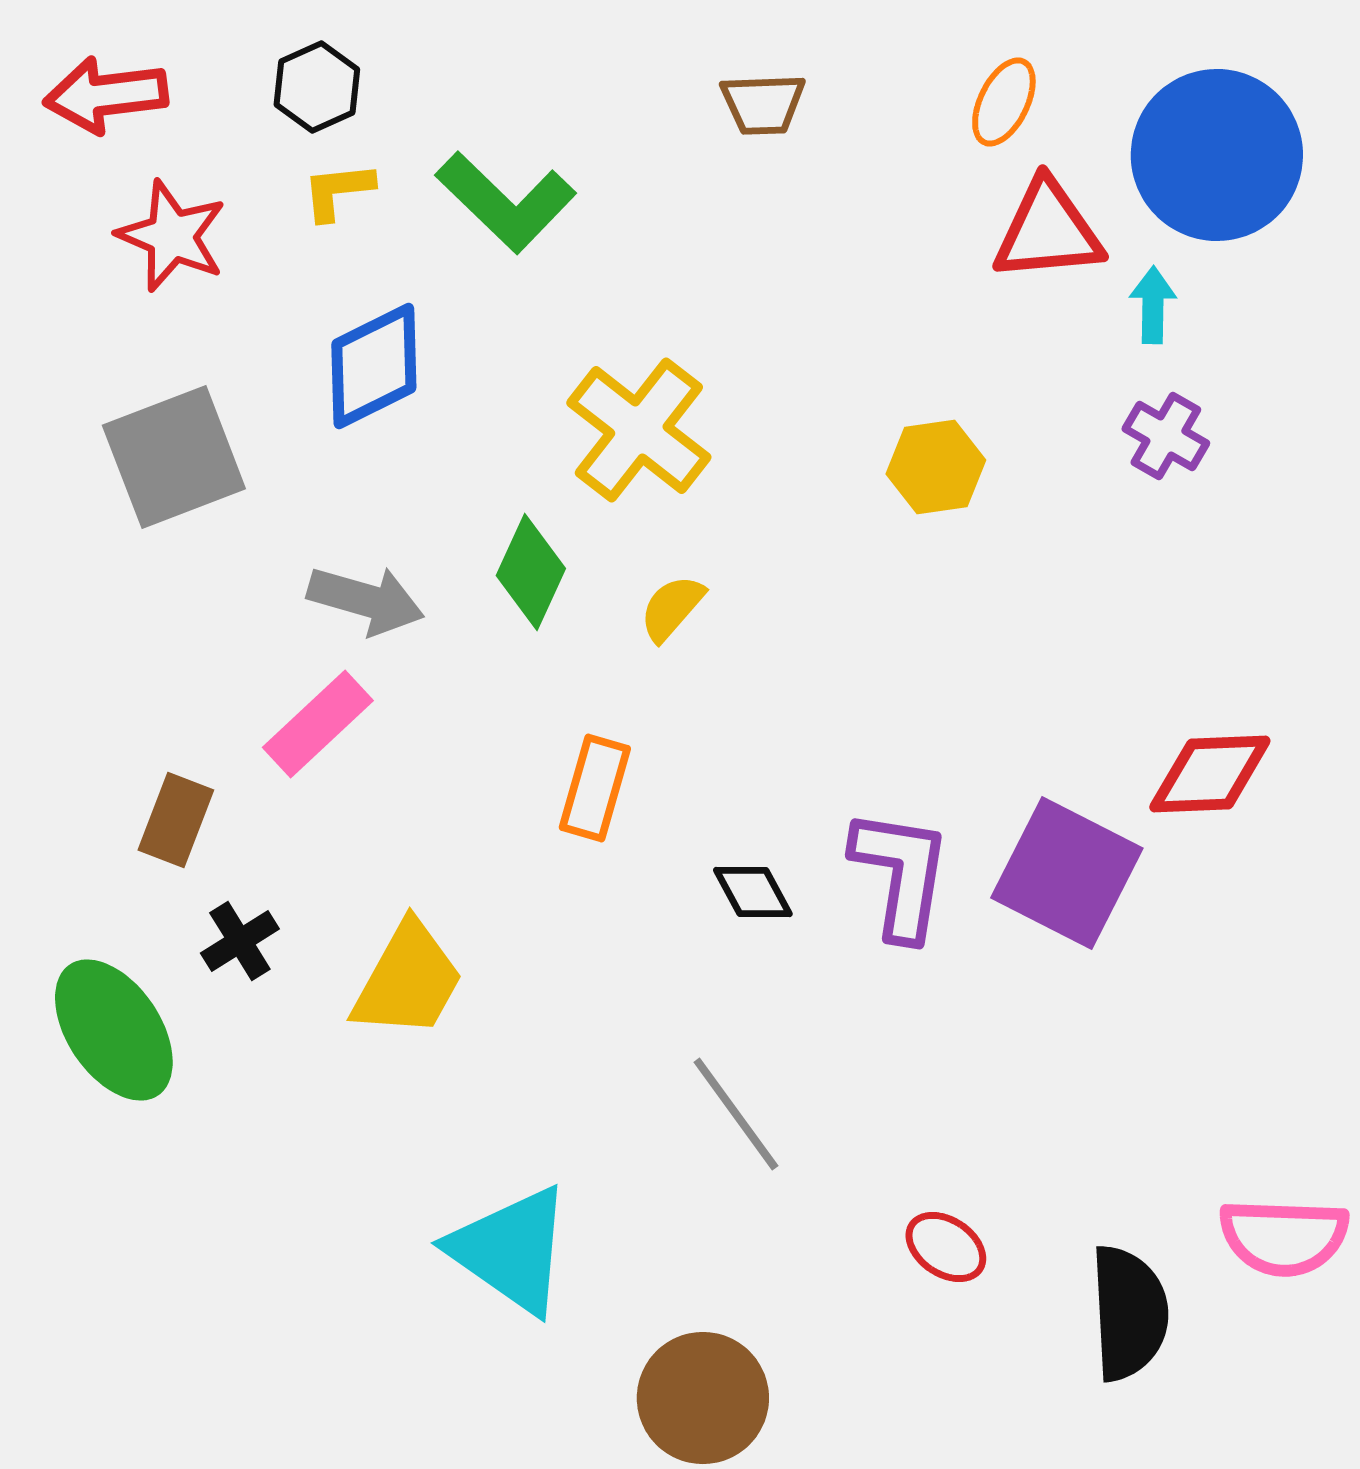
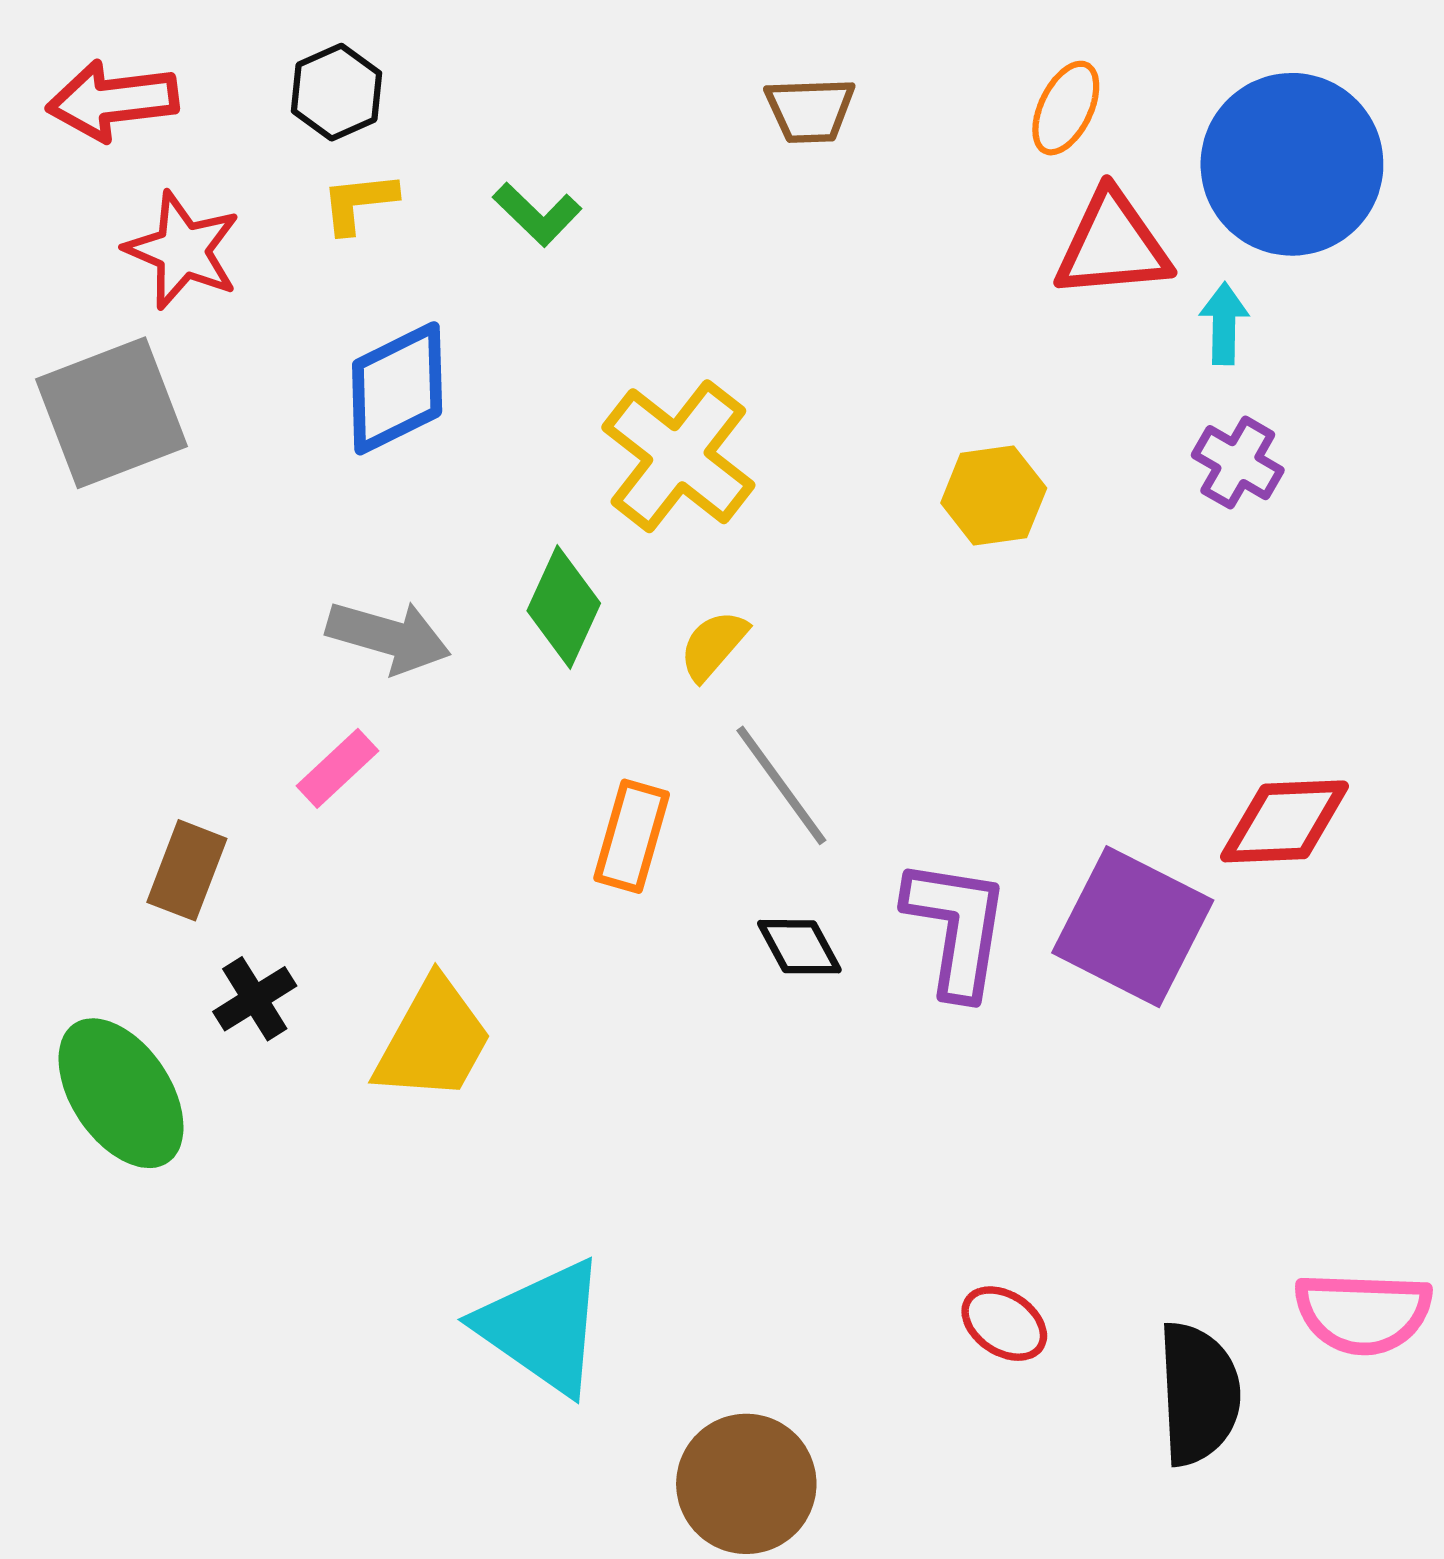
green L-shape: (506, 202) -> (537, 214), size x0.6
gray square: (174, 457) -> (111, 413), moved
pink rectangle: (318, 724) -> (338, 768), size x0.7
gray line: (736, 1114) -> (781, 785), moved

